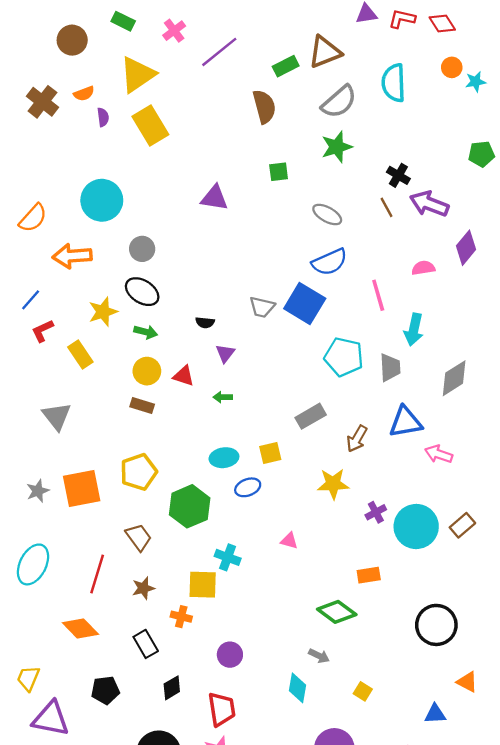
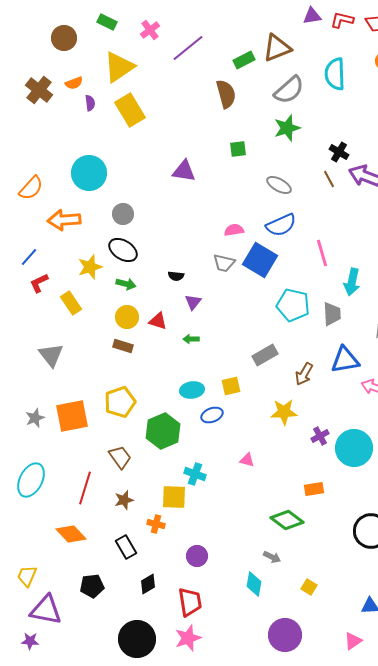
pink semicircle: (423, 268) -> (234, 230), moved

